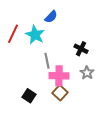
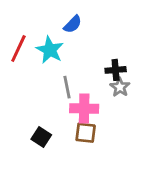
black cross: (81, 49) -> (116, 70), turned -32
gray star: (87, 73) -> (120, 87), moved
brown square: (60, 93) -> (86, 133), turned -35

